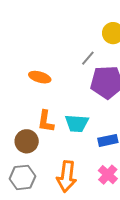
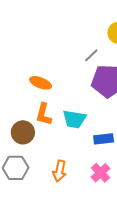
orange ellipse: (40, 77) -> (41, 83), moved
orange arrow: (67, 177) -> (59, 171), size x0.7

